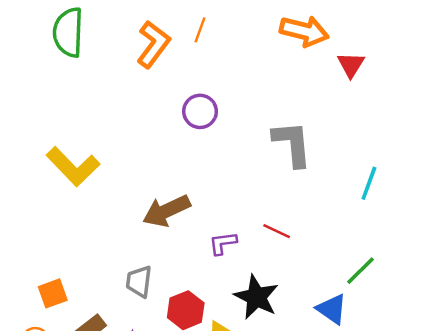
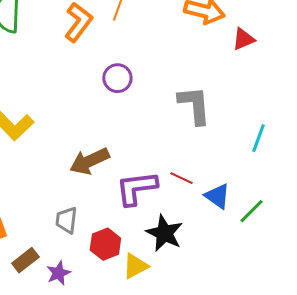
red triangle: (351, 65) -> (243, 39), turned 35
purple L-shape: (223, 243) -> (136, 188), size x1.8
blue triangle: (332, 309) -> (217, 196), moved

